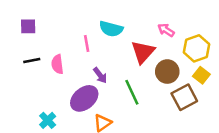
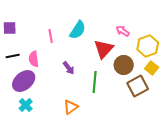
cyan semicircle: (111, 29) -> (78, 30), turned -72
pink line: (87, 43) -> (51, 36), moved
green line: (132, 92) -> (95, 82), turned 30
purple ellipse: (84, 98) -> (24, 81), moved

